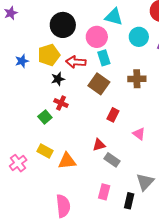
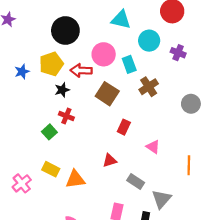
pink circle: (97, 37) -> (104, 54), moved
cyan rectangle: (104, 58) -> (129, 64), moved
brown cross: (137, 79) -> (149, 87), turned -30
gray rectangle: (112, 160) -> (136, 181), moved

